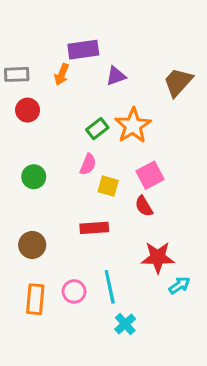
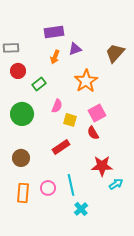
orange arrow: (62, 74) -> (55, 57), moved
green rectangle: (97, 129) -> (39, 84), moved
green circle: (34, 177) -> (22, 114), size x1.5
red rectangle: (94, 228) -> (61, 147), turned -30

